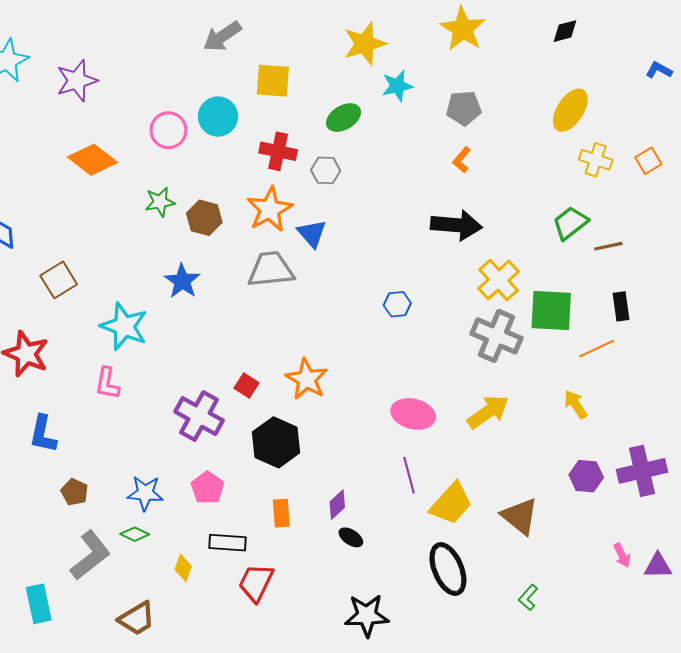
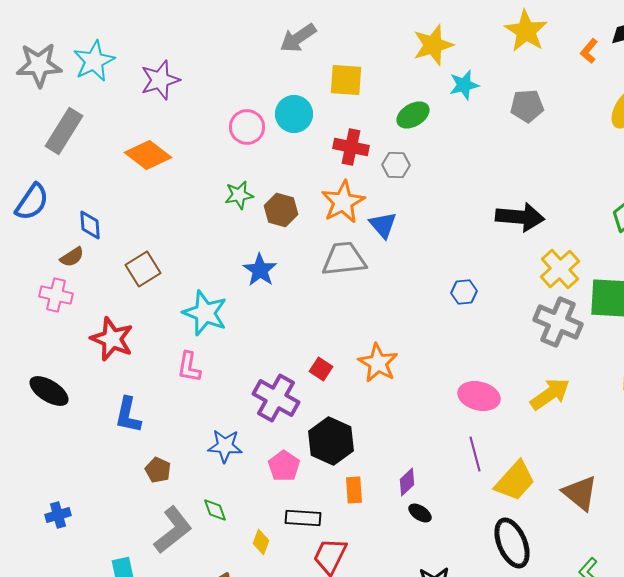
orange diamond: (92, 160) -> (148, 155), moved
orange L-shape: (462, 160) -> (589, 51), moved
black hexagon: (276, 442) -> (331, 441), moved
blue star: (145, 493) -> (225, 446), moved
green diamond: (135, 534) -> (215, 510), turned 44

